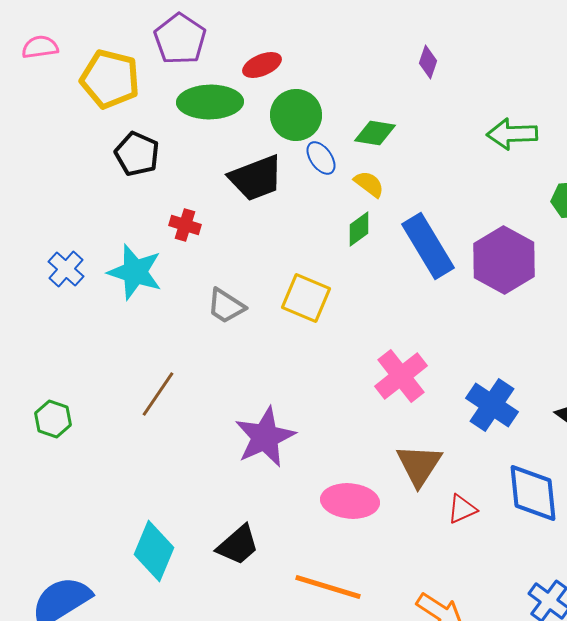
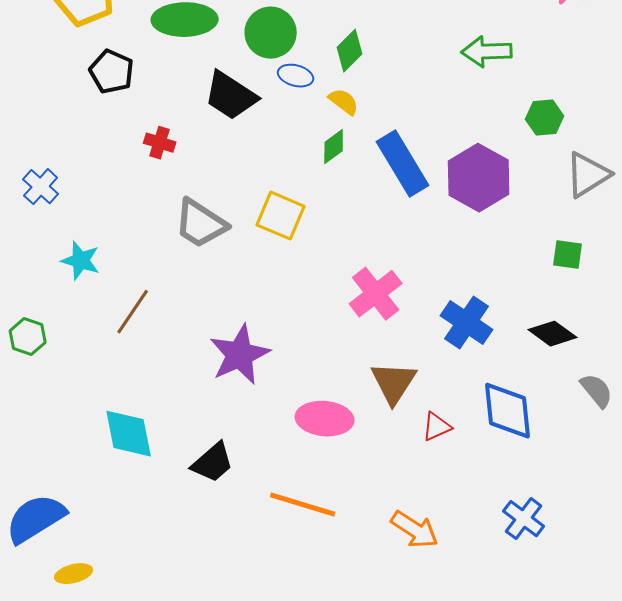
green diamond: (375, 133) -> (350, 51), turned -54
blue ellipse: (321, 158) -> (296, 76), turned -40
black trapezoid: (256, 178) -> (231, 96), turned 54
cyan star: (135, 272) -> (81, 261), moved, size x0.7
gray trapezoid: (226, 306) -> (201, 224), size x1.4
cyan diamond: (154, 551) -> (129, 434), moved, turned -34

